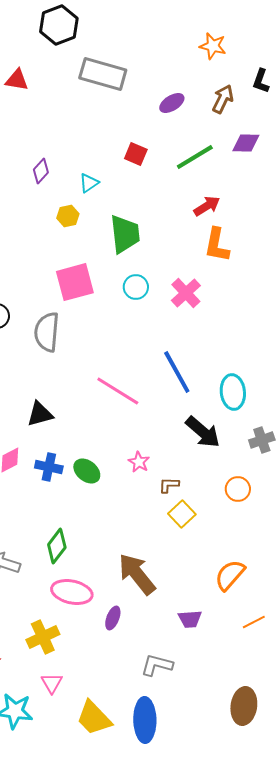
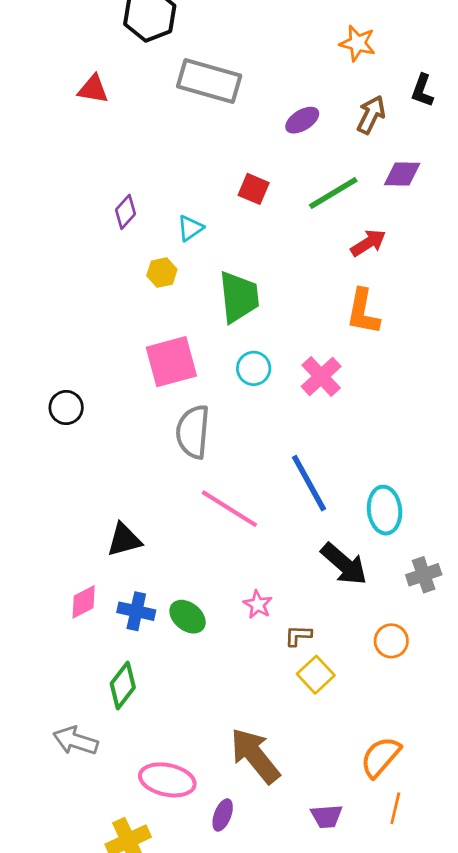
red arrow: (207, 206) -> (368, 243), moved
gray semicircle: (47, 332) -> (193, 432), moved
green diamond: (57, 546) -> (123, 685), moved
orange line: (254, 622) -> (395, 808), moved, turned -50

